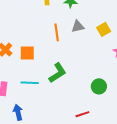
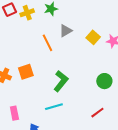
yellow square: (104, 29) -> (93, 37), moved
cyan line: (30, 83) -> (54, 107), moved

